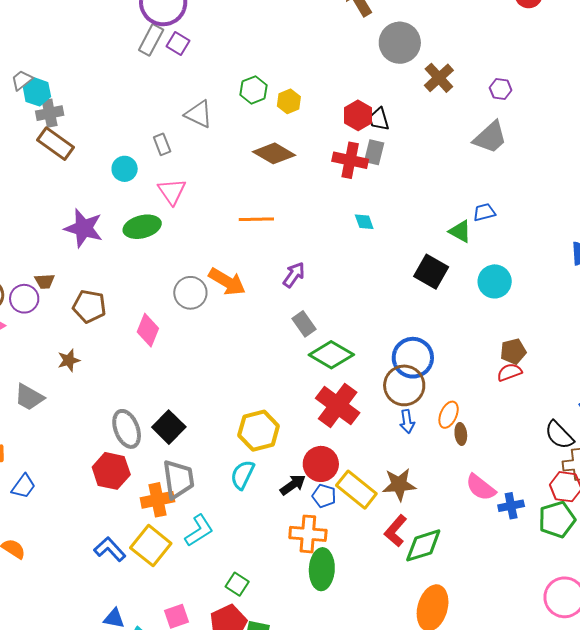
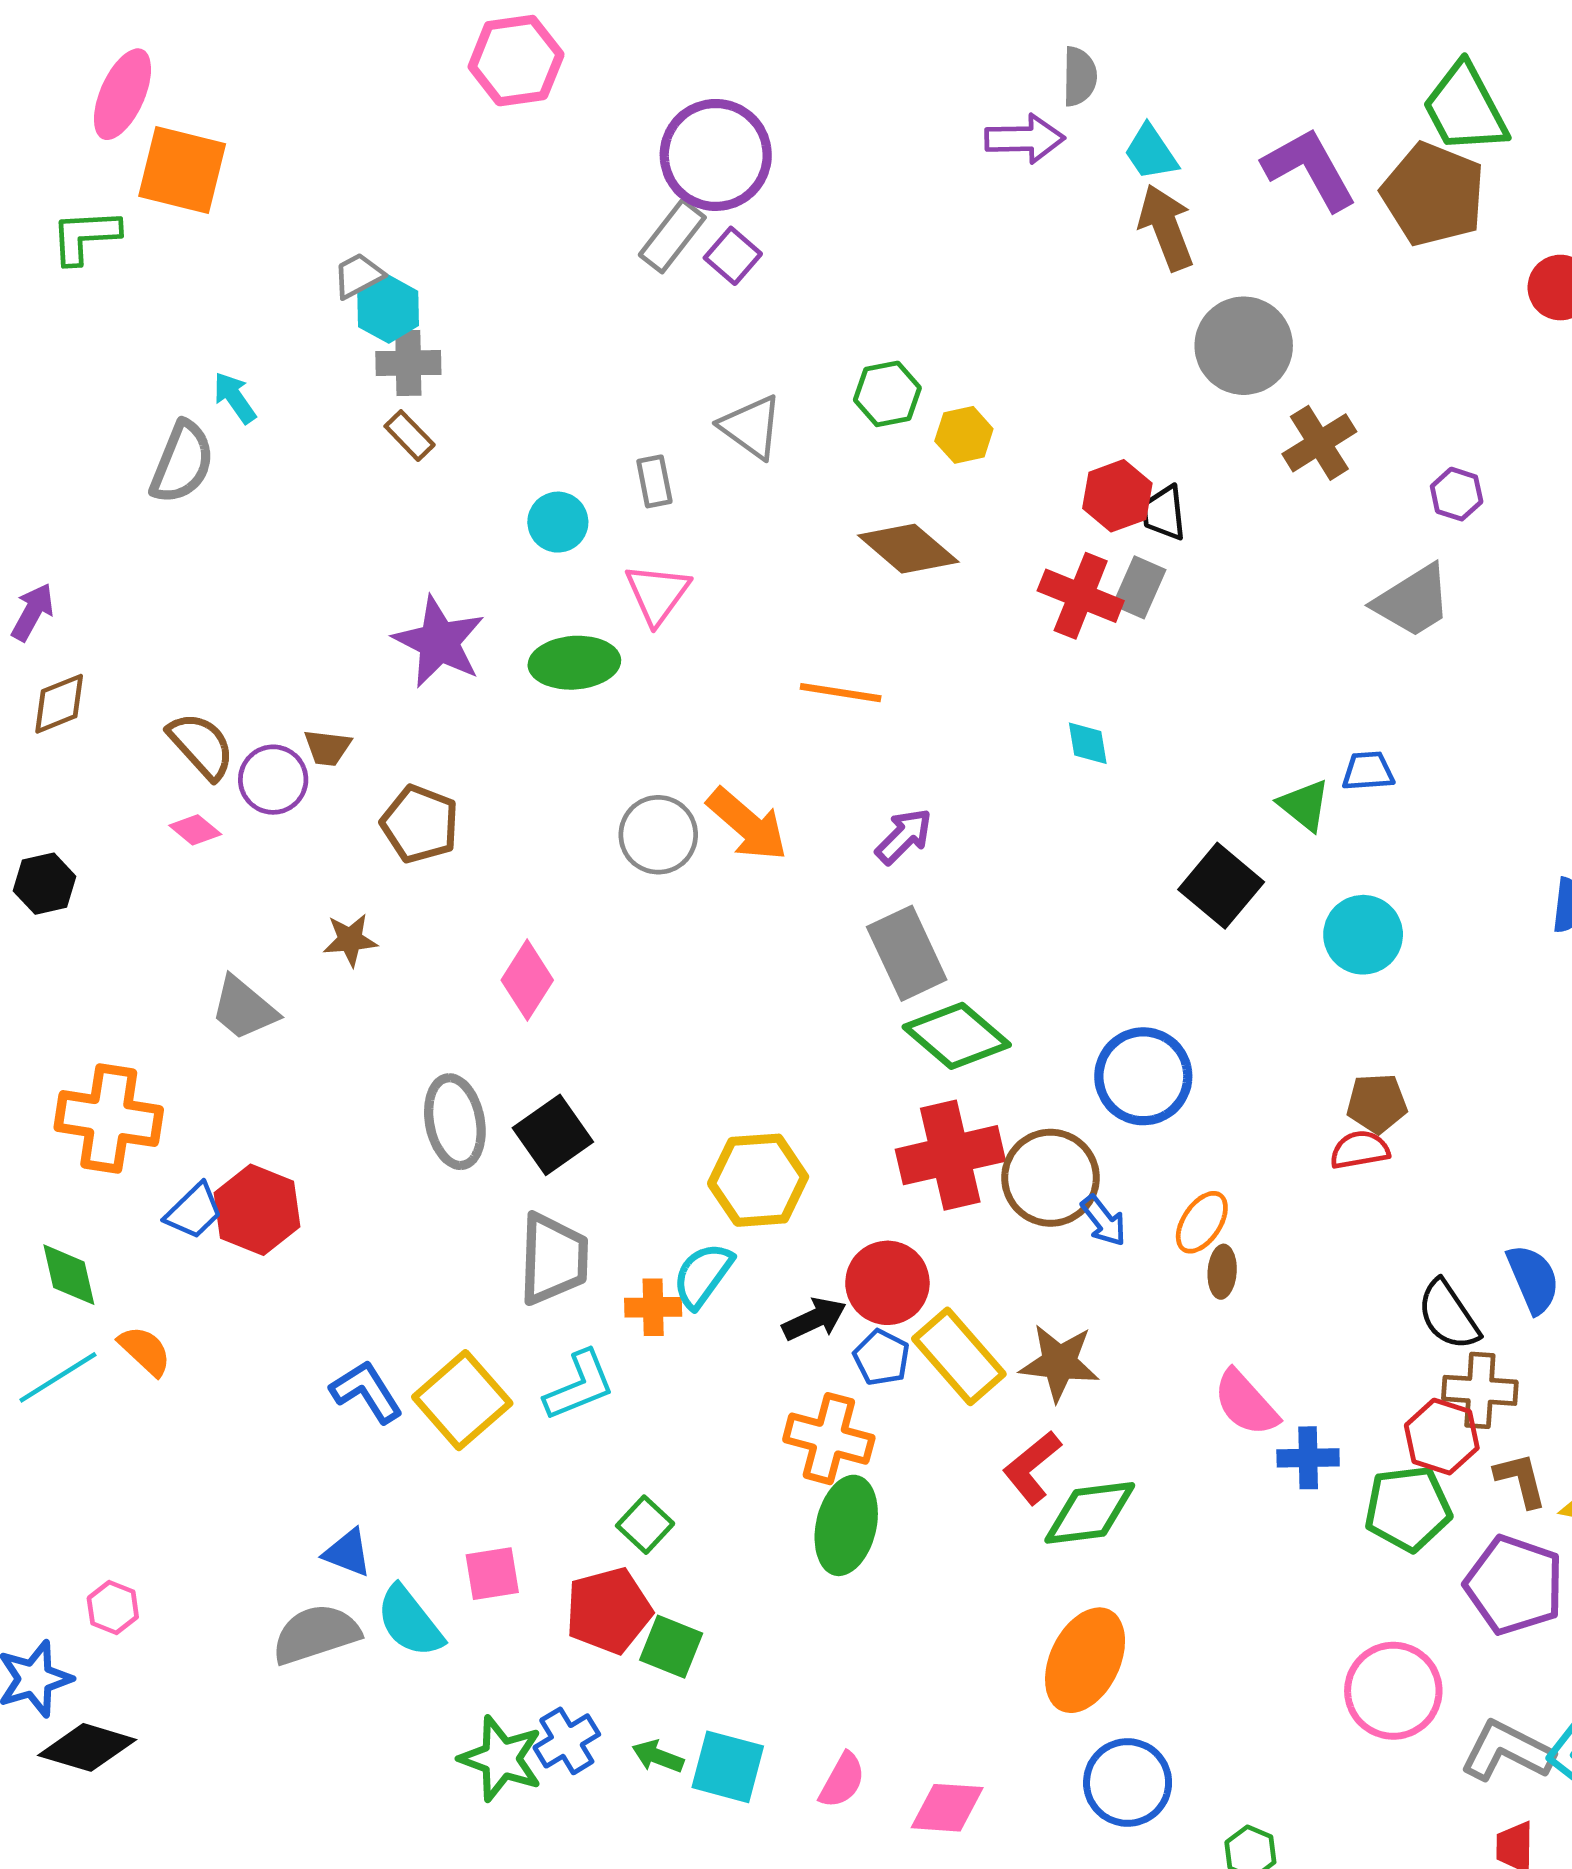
brown rectangle: (56, 144) -> (410, 436), size x0.6
gray rectangle: (304, 324) -> (907, 953), size x1.5
pink diamond: (148, 330) -> (527, 980), moved
brown circle: (404, 385) -> (1051, 1178), moved
red cross: (338, 405) -> (950, 1155), turned 30
blue arrow: (407, 421) -> (1104, 1221), turned -40
red hexagon: (111, 471) -> (257, 1210), moved
orange cross: (157, 500) -> (653, 1307), moved, size x0.7

